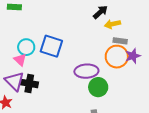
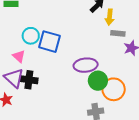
yellow arrow: (112, 24) -> (110, 17), turned -70
cyan circle: (26, 47) -> (31, 36), moved
orange circle: (117, 57) -> (114, 89), moved

